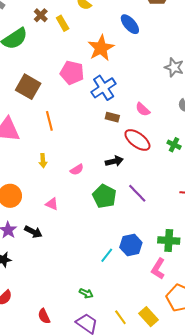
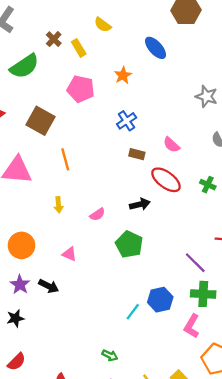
orange star: (101, 48) -> (123, 75), size x0.6
pink pentagon: (72, 73) -> (81, 89), moved
blue cross: (104, 88) -> (127, 121), size x0.7
purple line: (137, 193) -> (195, 263), moved

